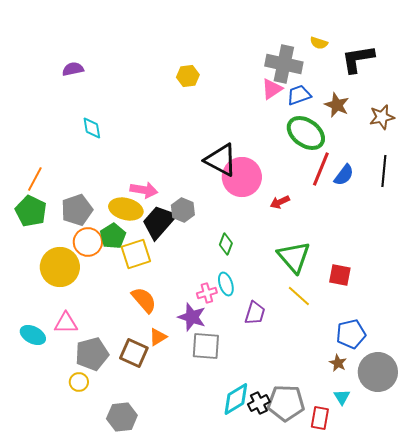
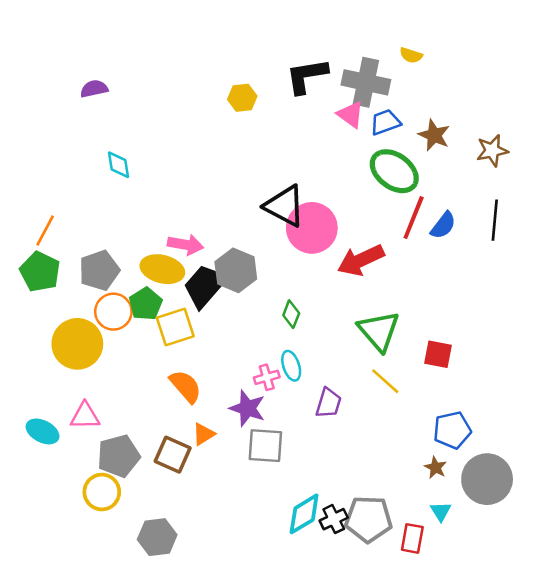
black L-shape: (358, 59) -> (307, 76), moved
pink triangle: (272, 89) -> (350, 115), turned -50
red arrow: (280, 202) -> (361, 260), size x1.8
gray hexagon: (183, 210) -> (236, 270), size x1.4
yellow circle: (79, 382) -> (102, 492), size x1.5

